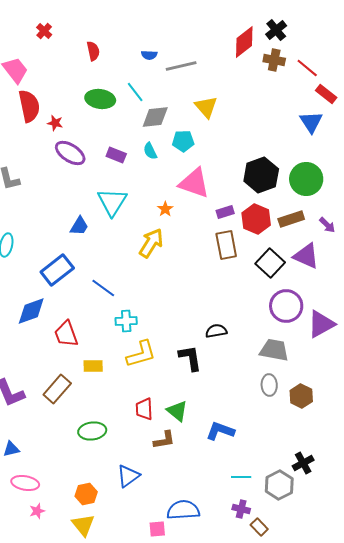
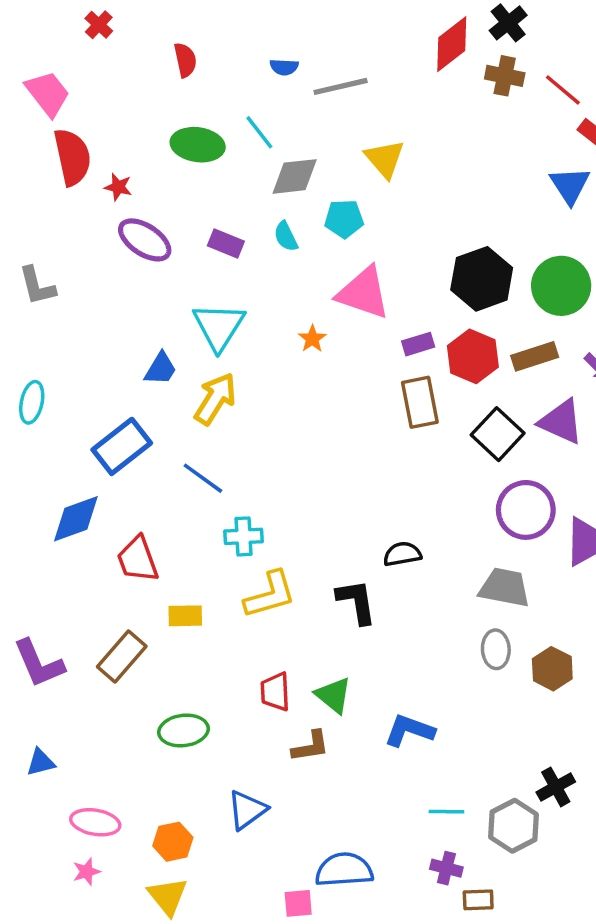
yellow arrow: (151, 243) -> (215, 399), moved
pink ellipse: (25, 483) -> (95, 822), moved
brown rectangle: (259, 527) -> (478, 900), turned -48

